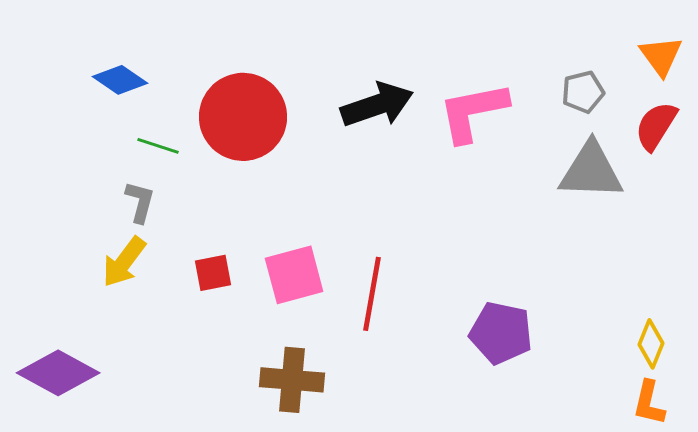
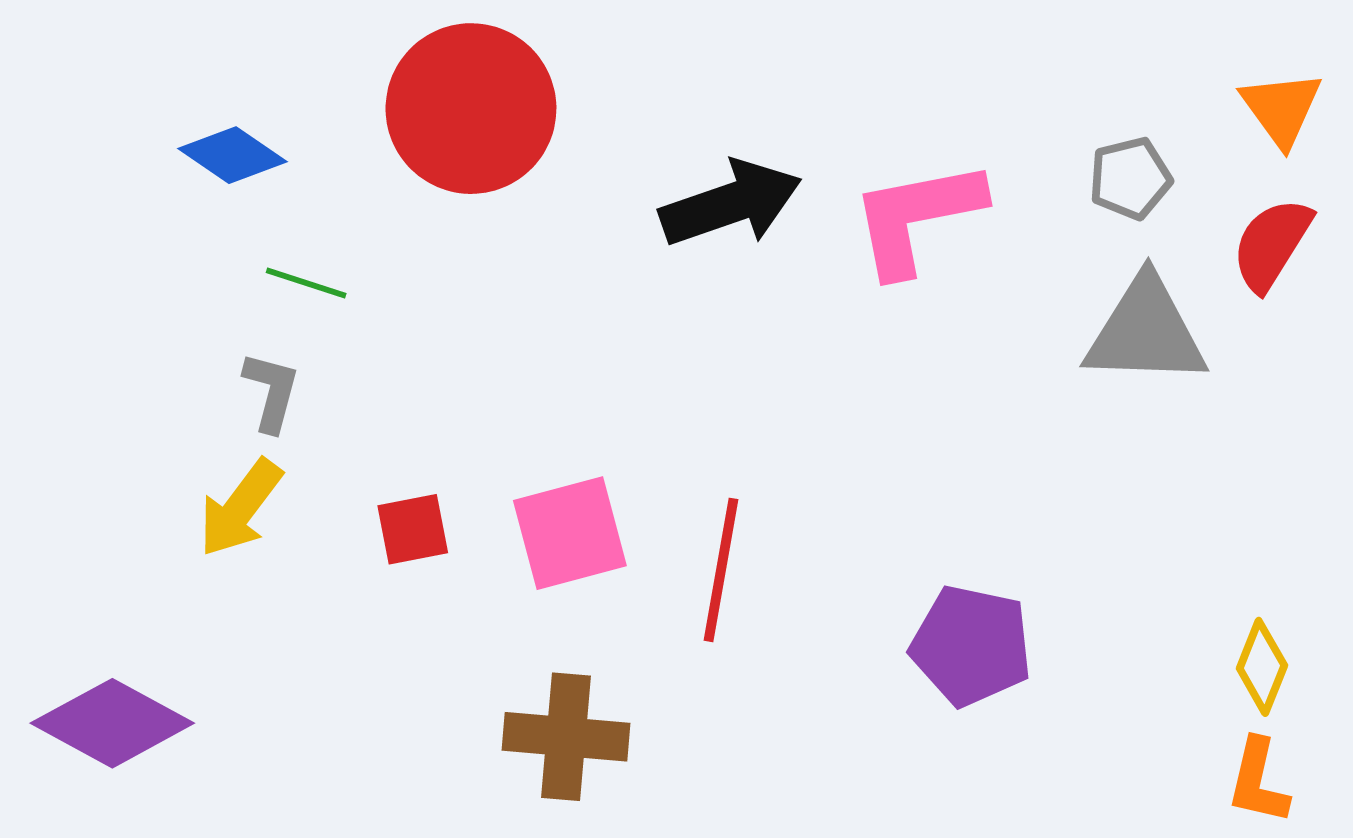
red circle: (243, 117) -> (471, 109), moved

